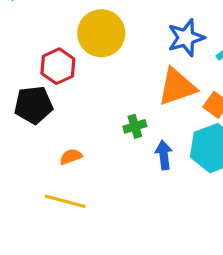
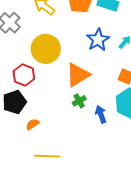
orange triangle: (177, 87) -> (78, 75), moved
orange semicircle: (71, 157) -> (33, 124), moved

